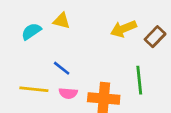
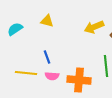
cyan semicircle: (31, 31) -> (15, 29), moved
blue line: (62, 68) -> (47, 57), turned 32

